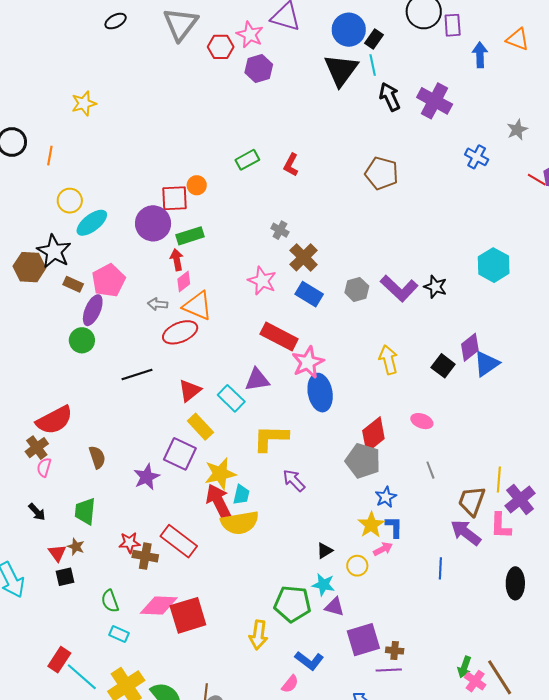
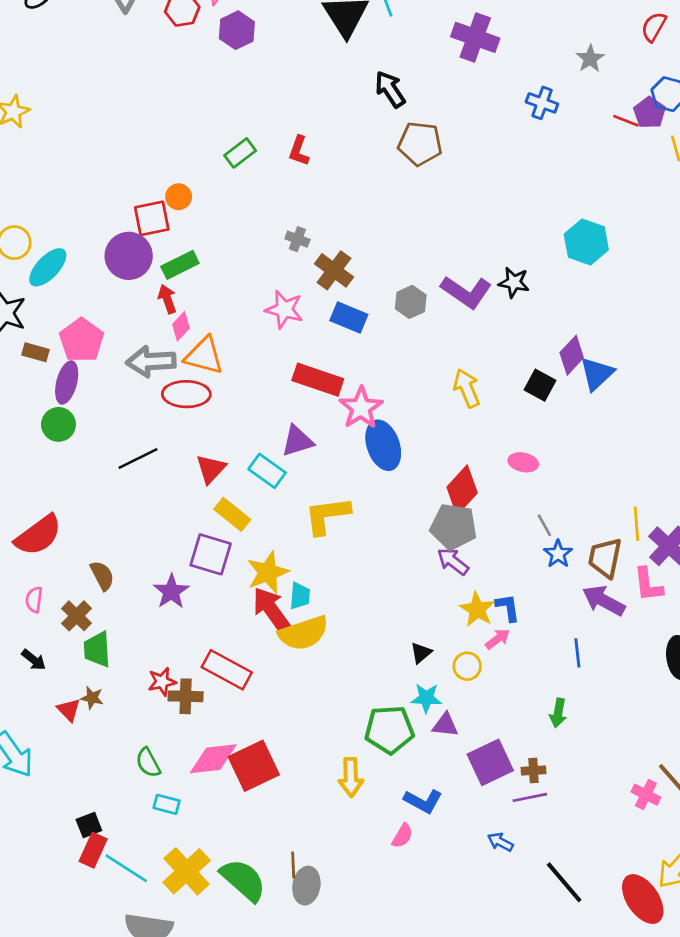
black arrow: (390, 97) -> (390, 89), moved
gray arrow: (158, 304) -> (151, 361), size x1.8
red ellipse: (180, 332) -> (186, 394), turned 32
brown cross: (37, 448) -> (77, 616), moved
purple arrow: (294, 480) -> (453, 561), moved
blue star: (386, 497) -> (558, 554), moved
black square: (65, 577) -> (89, 825), moved
green arrow: (464, 667) -> (558, 713), moved

